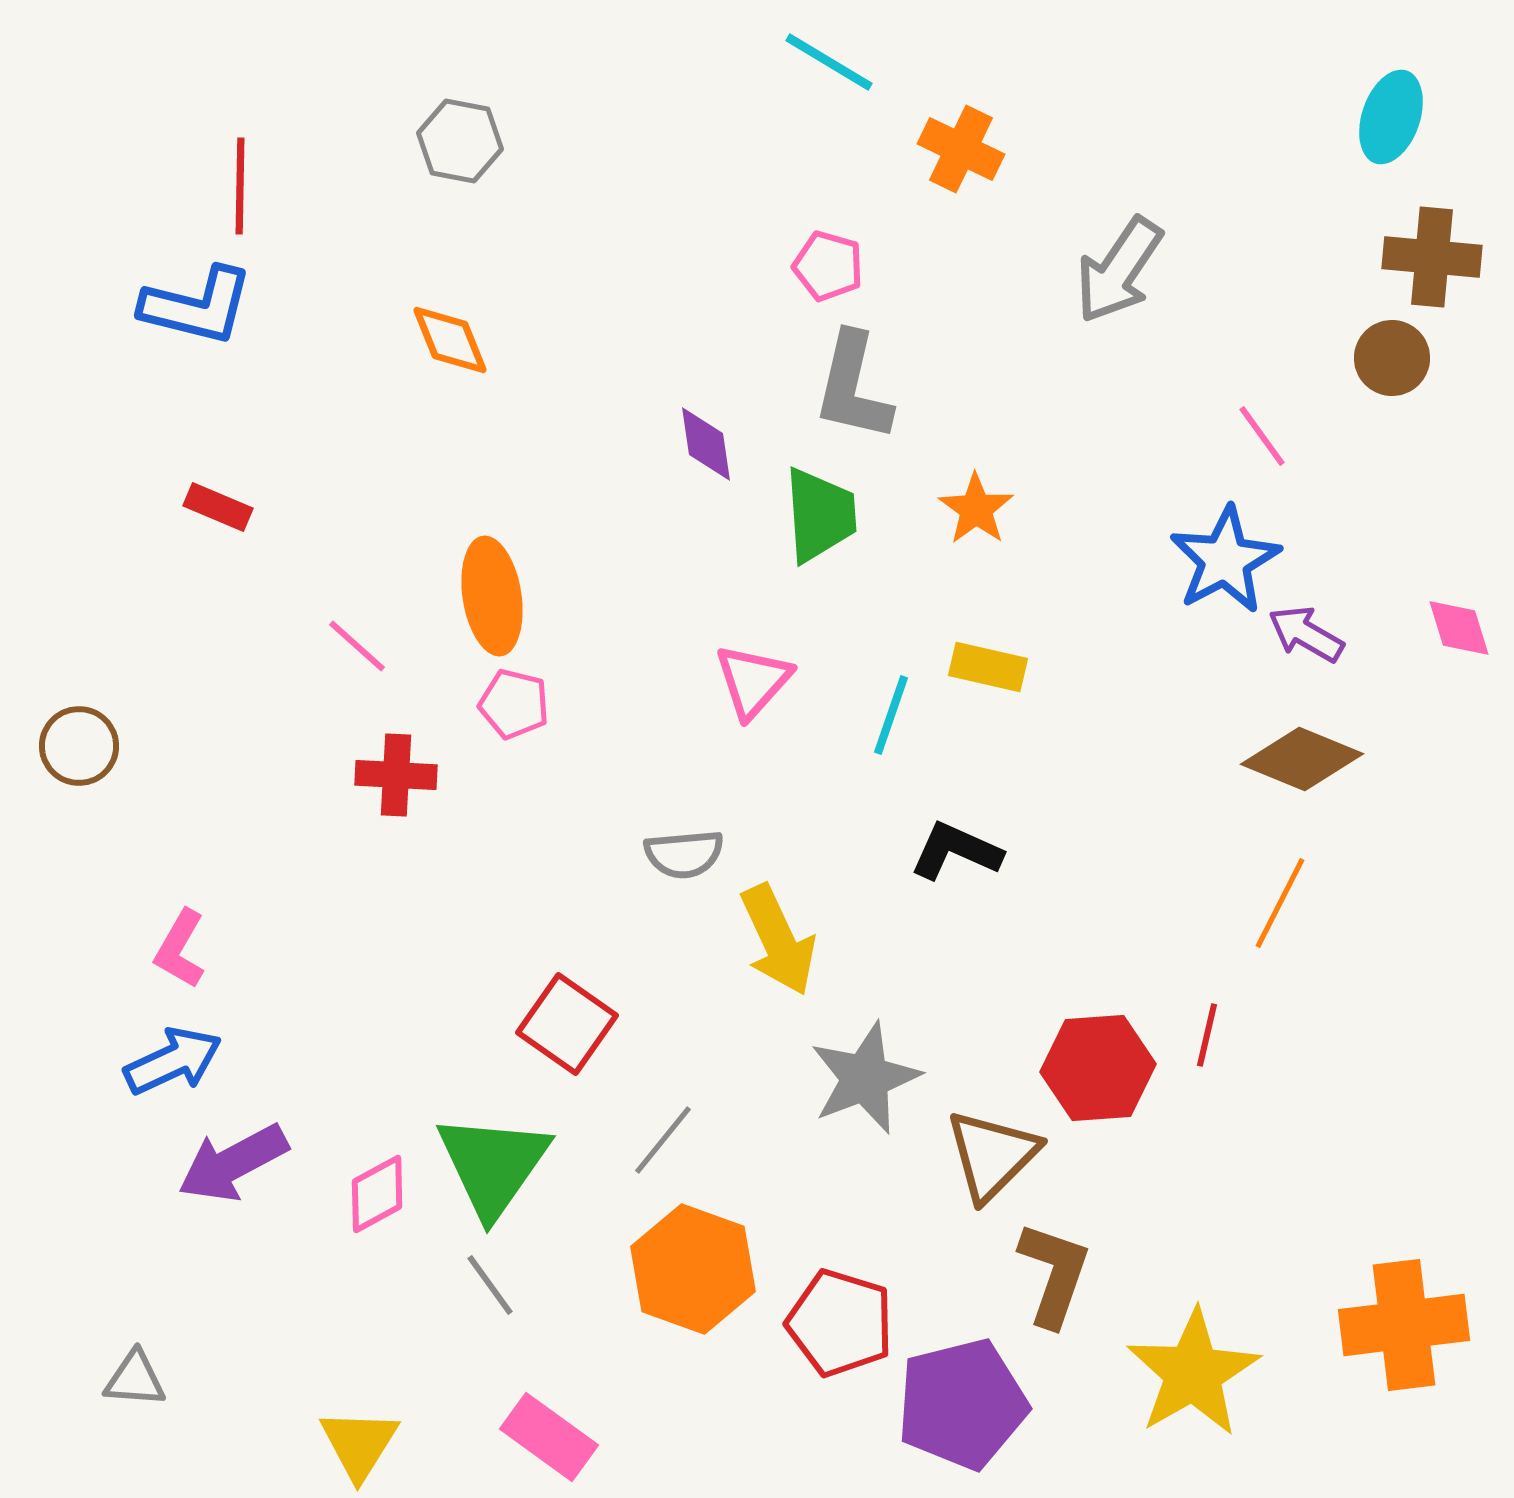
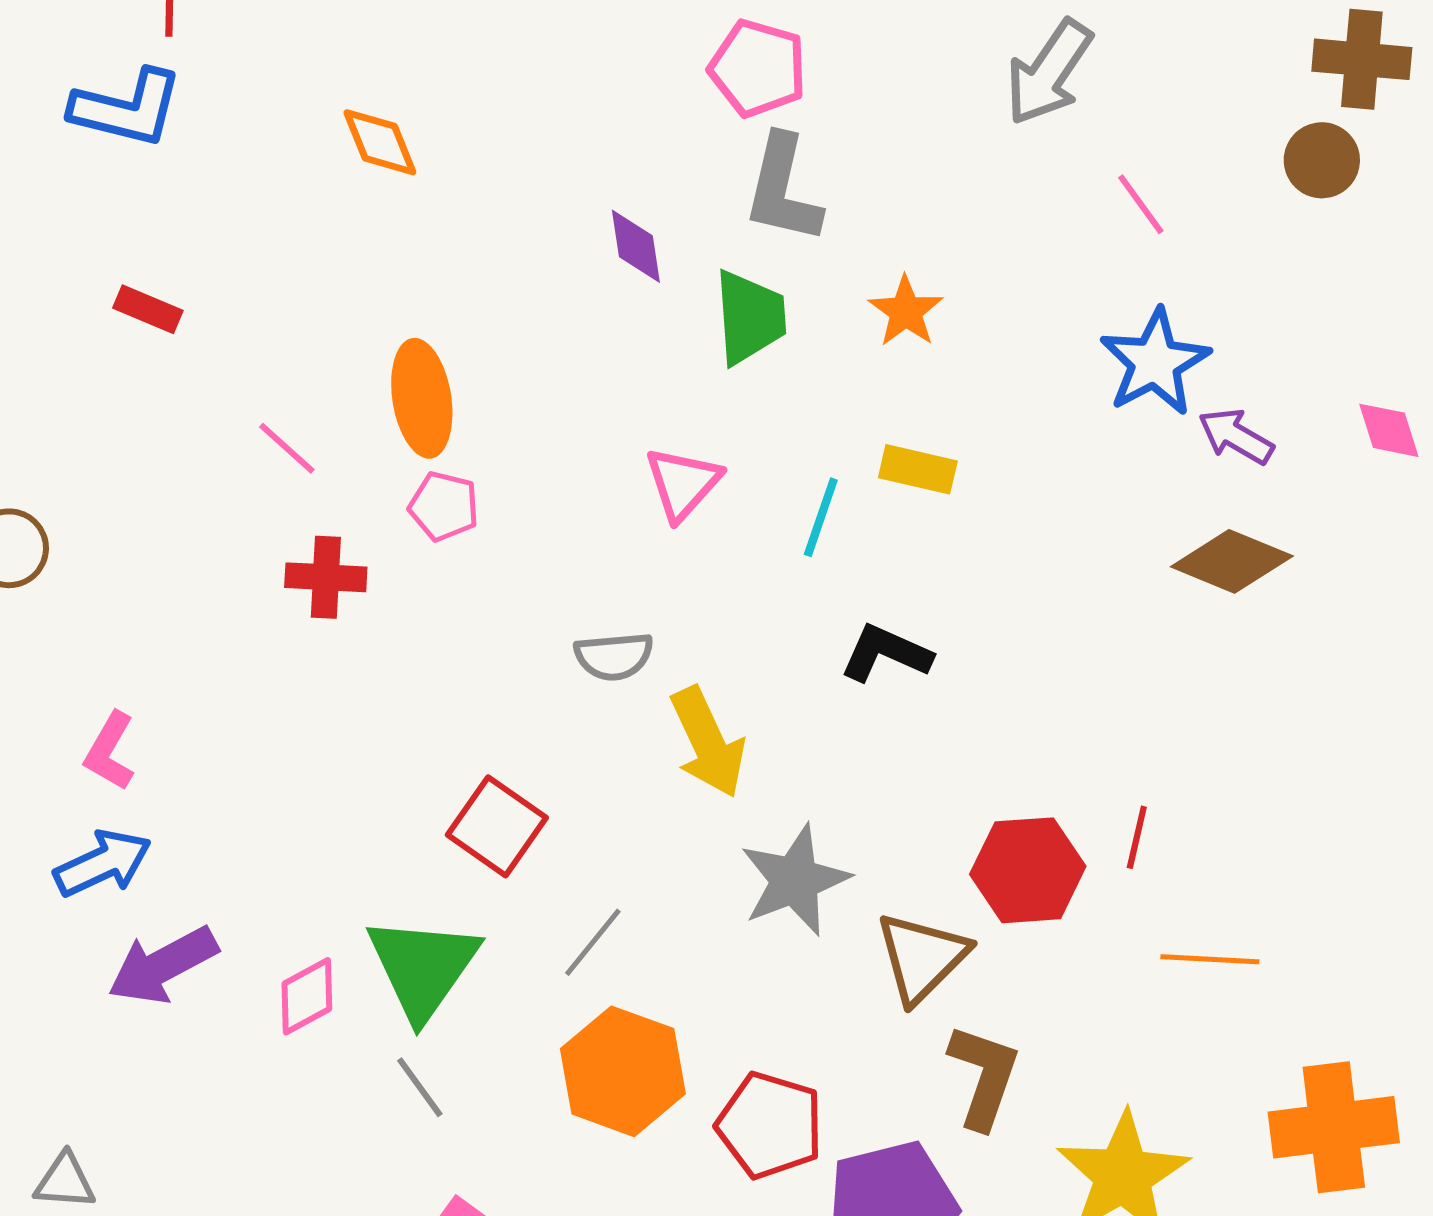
pink pentagon: (828, 266) -> (758, 68), size x1.4
pink line: (1262, 436) -> (1141, 204), moved
orange line: (1280, 903) -> (1210, 959), moved, turned 66

